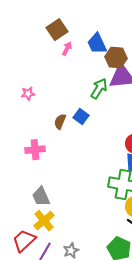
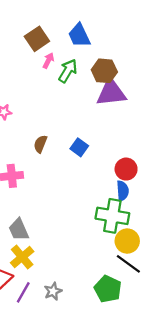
blue trapezoid: (97, 44) -> (79, 35), moved
green arrow: (99, 89) -> (68, 71), moved
blue square: (81, 117) -> (79, 147), moved

